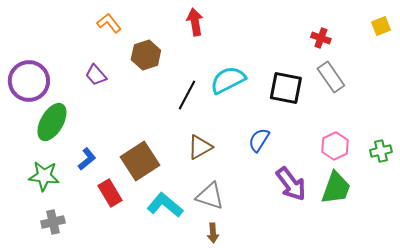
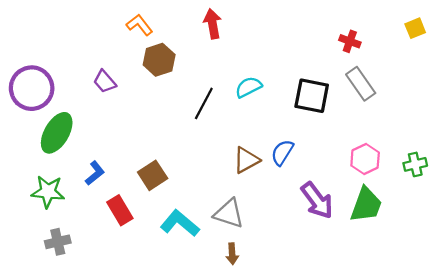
orange L-shape: (109, 23) -> (139, 25), moved
cyan semicircle: (228, 80) -> (248, 87), size x0.7
brown triangle: (200, 147) -> (246, 160), moved
brown square: (140, 161) -> (153, 175), size x0.7

